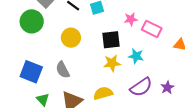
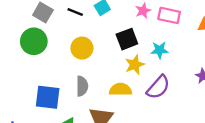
gray semicircle: (63, 70) -> (82, 86), turned -138
purple semicircle: (141, 87) -> (158, 87), moved
yellow semicircle: (103, 93) -> (120, 89), moved, turned 30

